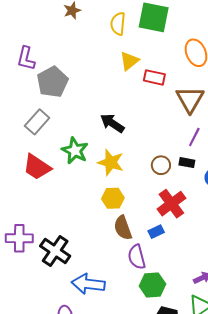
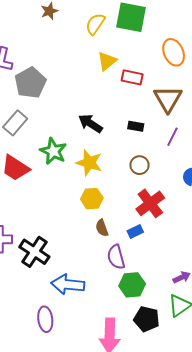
yellow semicircle: (118, 24) -> (95, 24), turned 30
black rectangle: (187, 163) -> (136, 126), moved
brown semicircle: (123, 228) -> (102, 228), size x0.7

